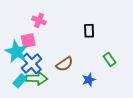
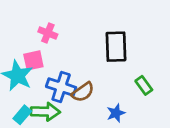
black rectangle: (89, 31) -> (116, 47), size x1.6
blue cross: (32, 64) -> (61, 87), moved, turned -30

